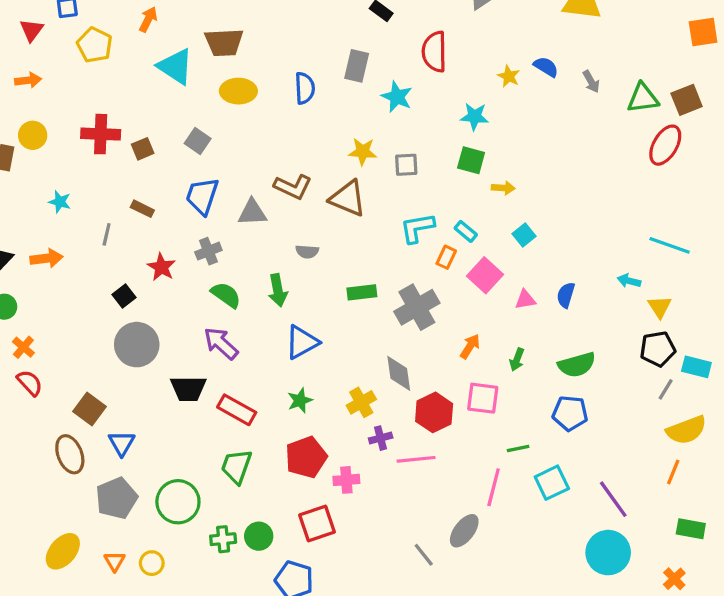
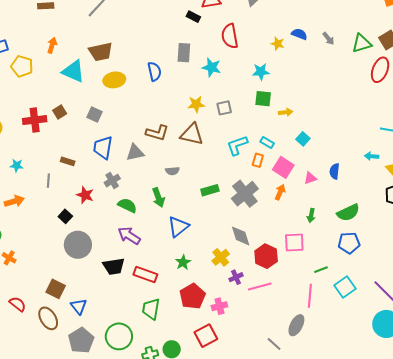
brown square: (143, 149) -> (60, 112), moved
orange arrow: (470, 346) -> (280, 192), moved
red semicircle: (30, 383) -> (18, 304), moved

